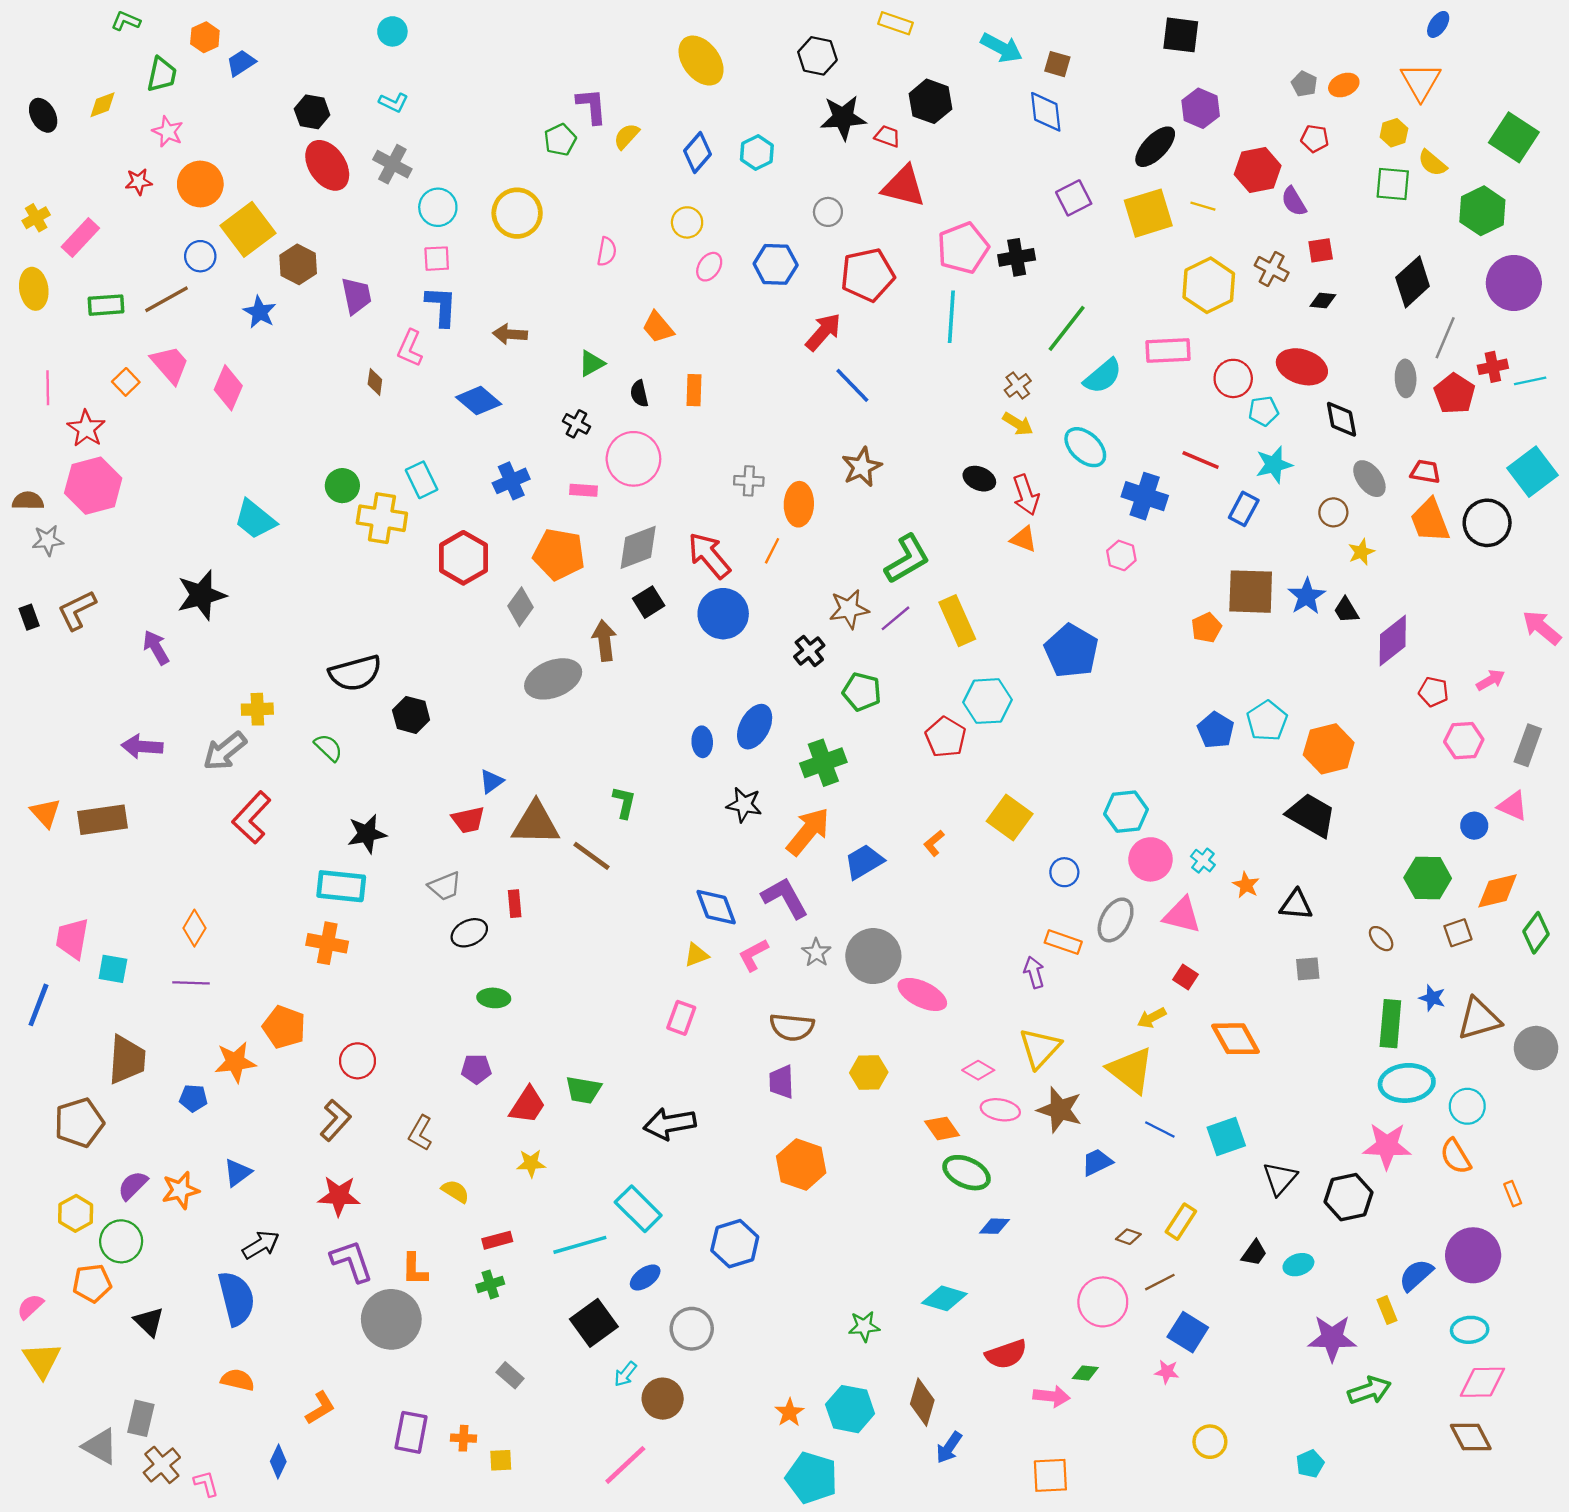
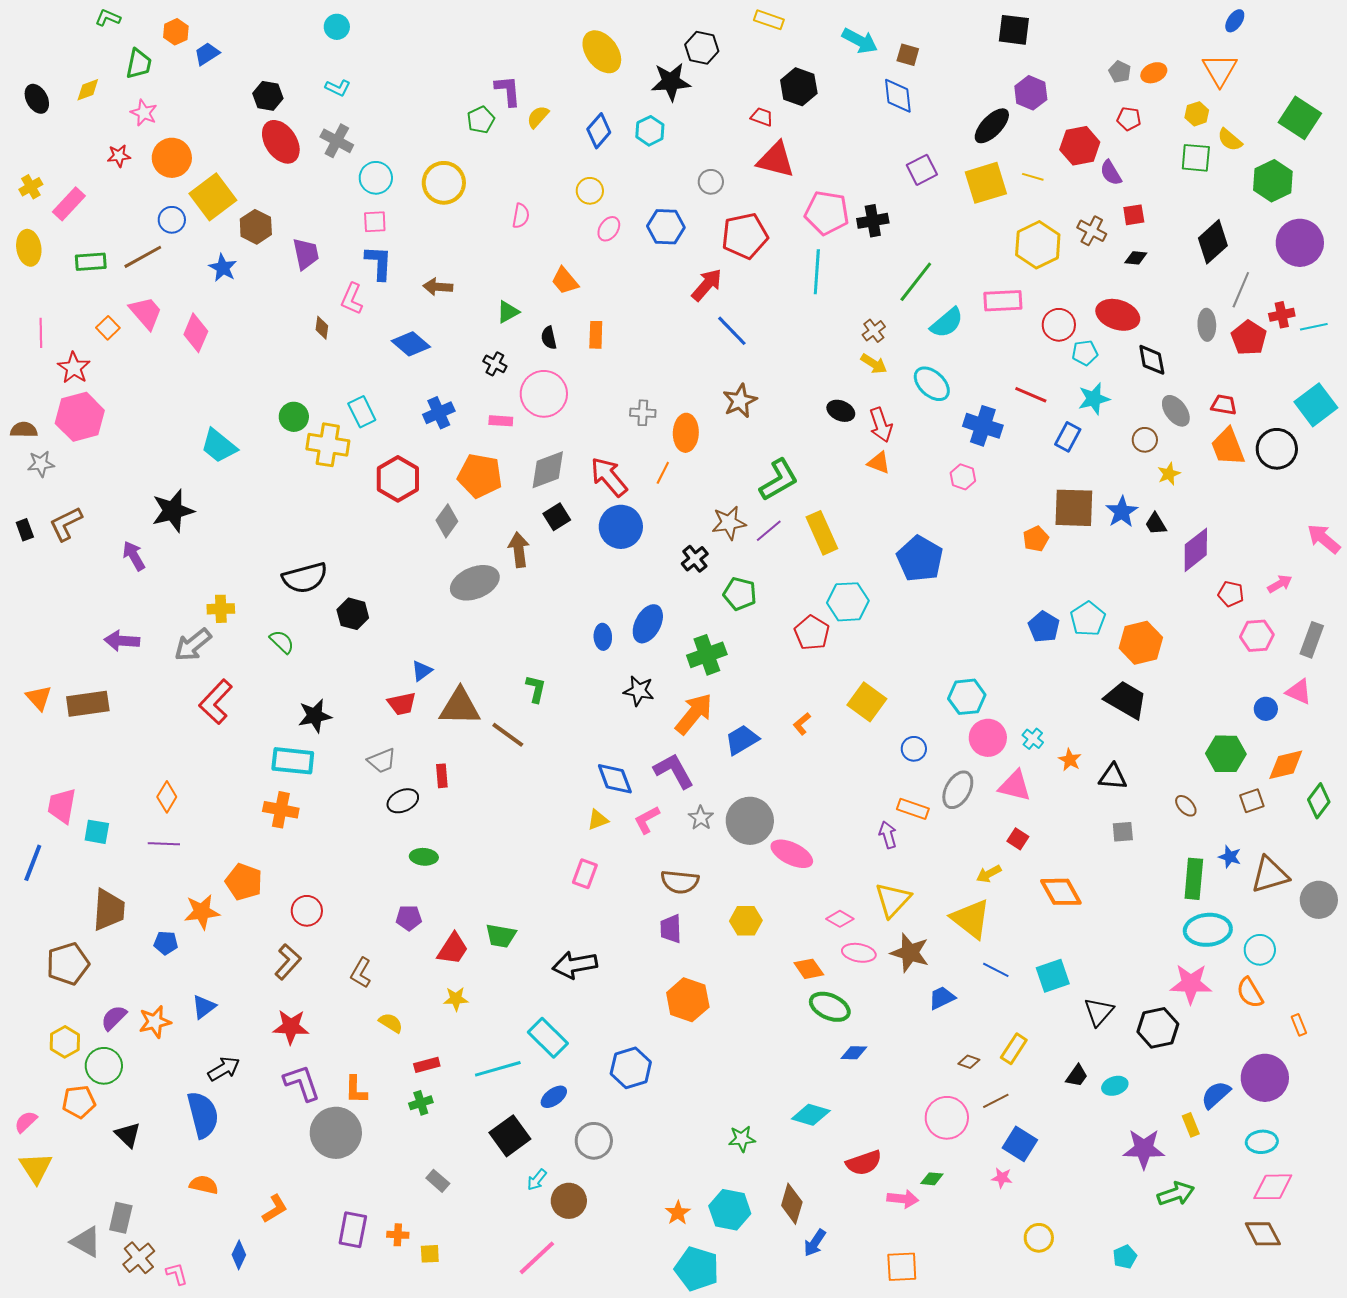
black star: (843, 118) -> (671, 82), moved
pink pentagon: (963, 248) -> (827, 213), turned 30

